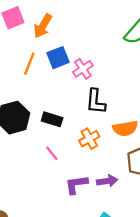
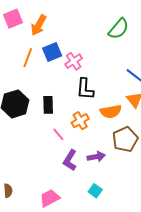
black rectangle: (52, 119) -> (48, 105), turned 72
pink line: (52, 153) -> (58, 134), moved
purple L-shape: (76, 185) -> (70, 160), turned -50

